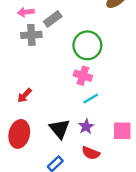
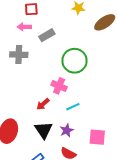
gray cross: (31, 35) -> (19, 55), moved
pink cross: (83, 76) -> (59, 86), moved
red arrow: (25, 95) -> (43, 104), moved

